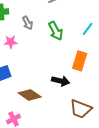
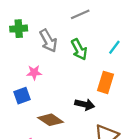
gray arrow: (28, 23) -> (48, 41), size x1.5
pink star: (11, 42) -> (34, 73), moved

